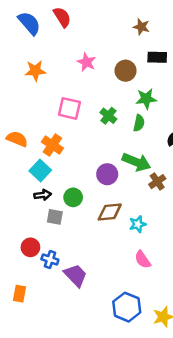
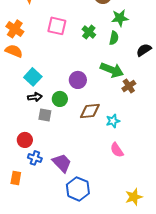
orange cross: (52, 145) -> (15, 29), moved
purple circle: (107, 174) -> (78, 80), moved
blue cross: (50, 260) -> (35, 158), moved
blue hexagon: (127, 307) -> (78, 189), moved

